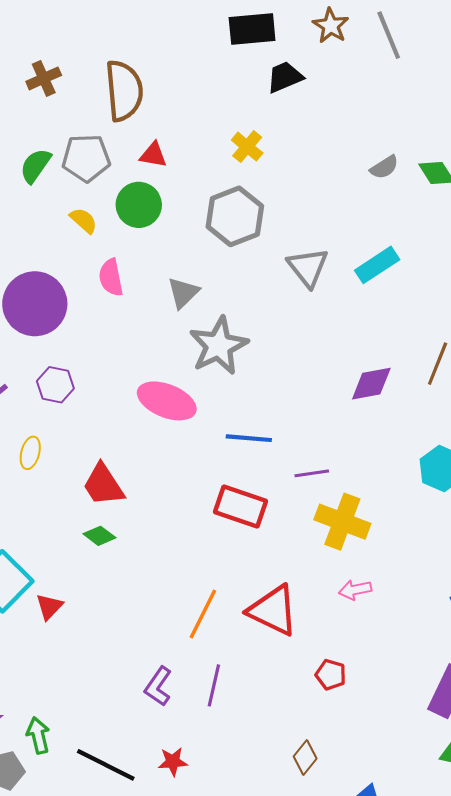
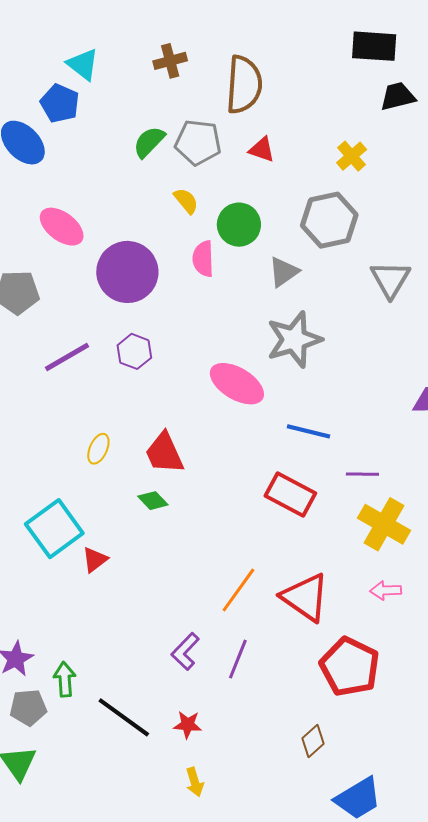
green circle: (139, 205) -> (239, 225), moved
gray triangle: (183, 293) -> (284, 272), moved
yellow ellipse: (30, 453) -> (98, 449), moved
red pentagon: (331, 675) -> (350, 667), size x2.0

